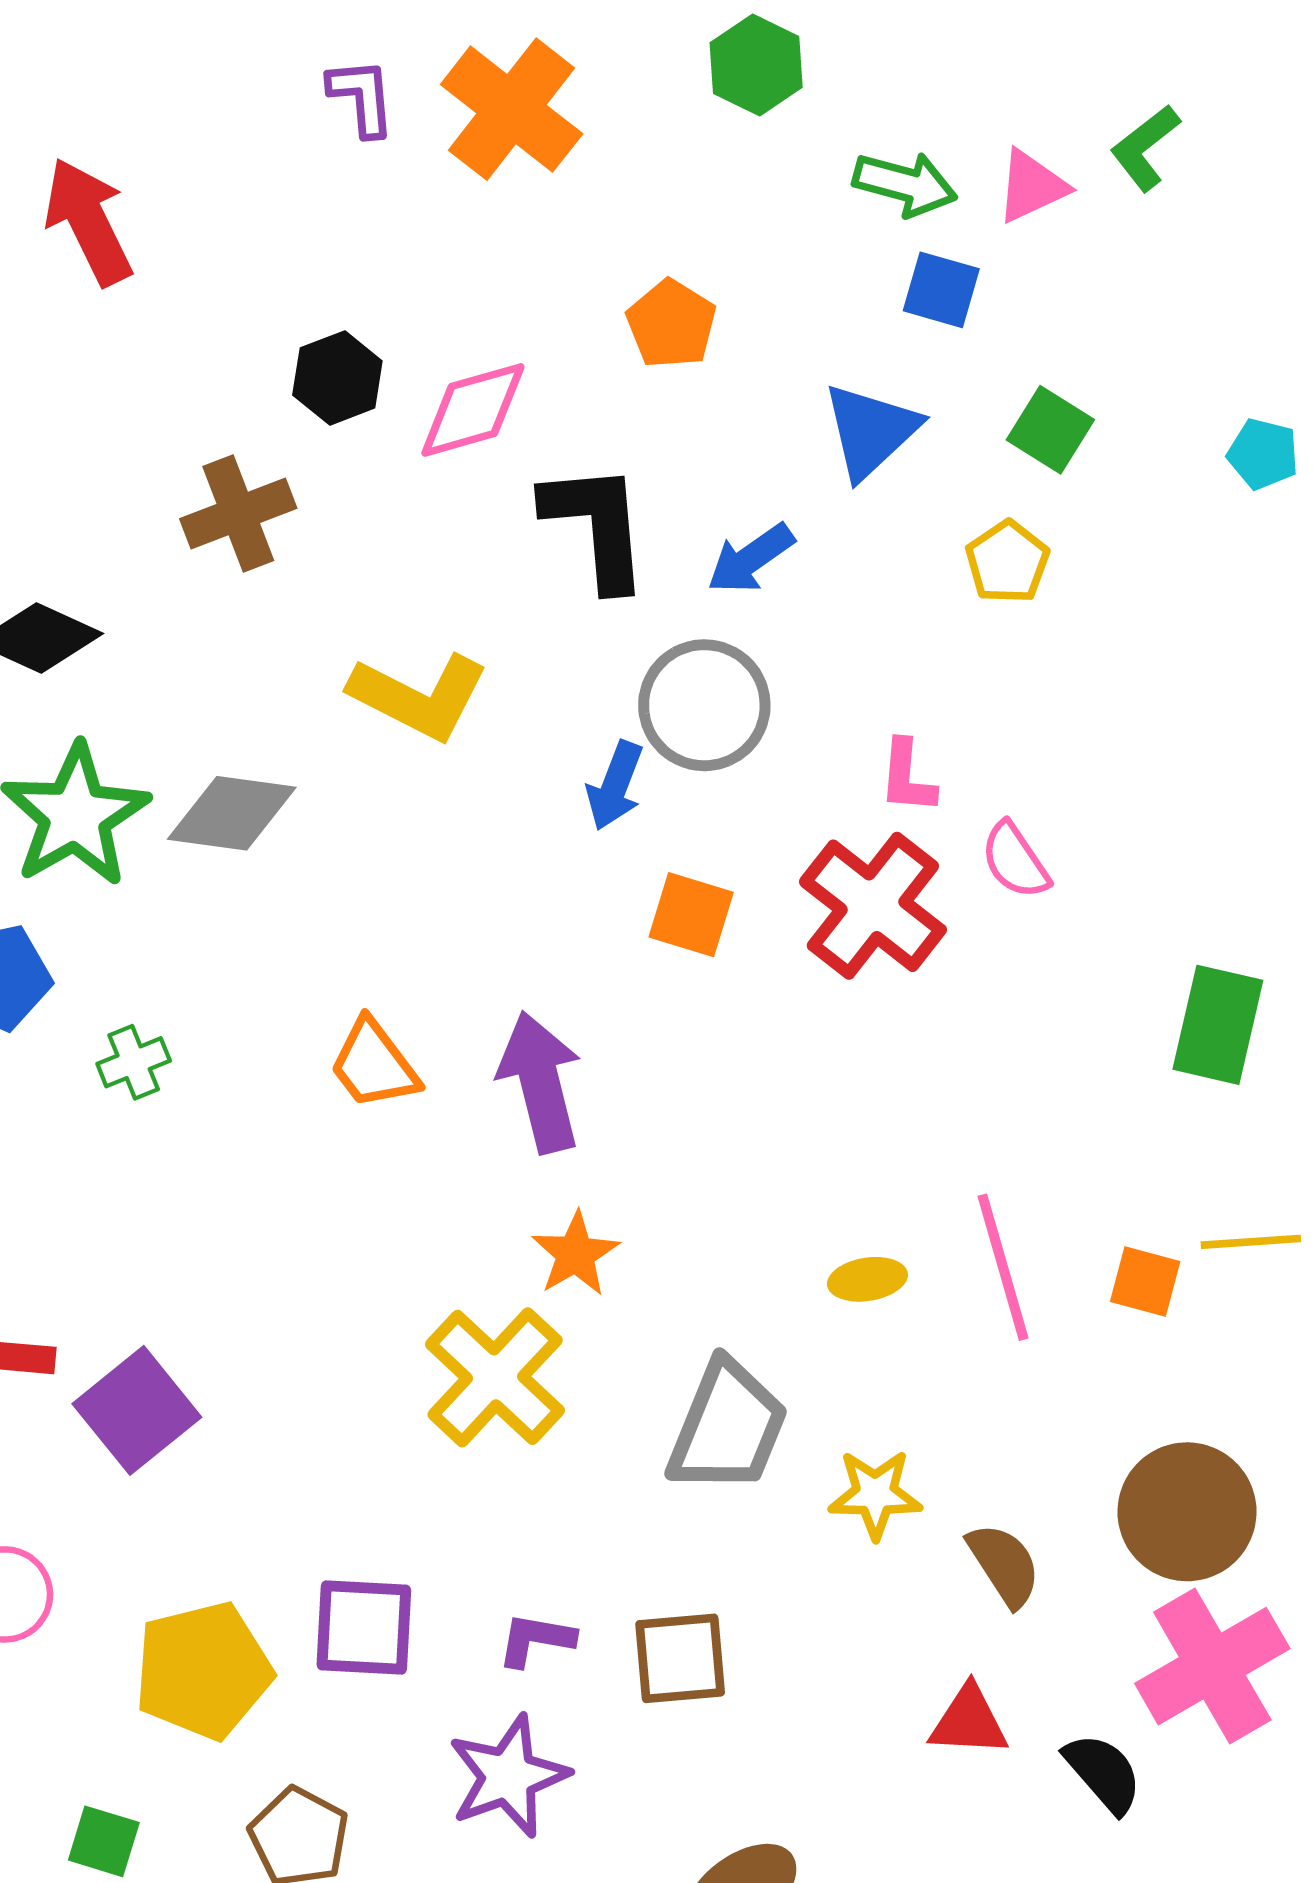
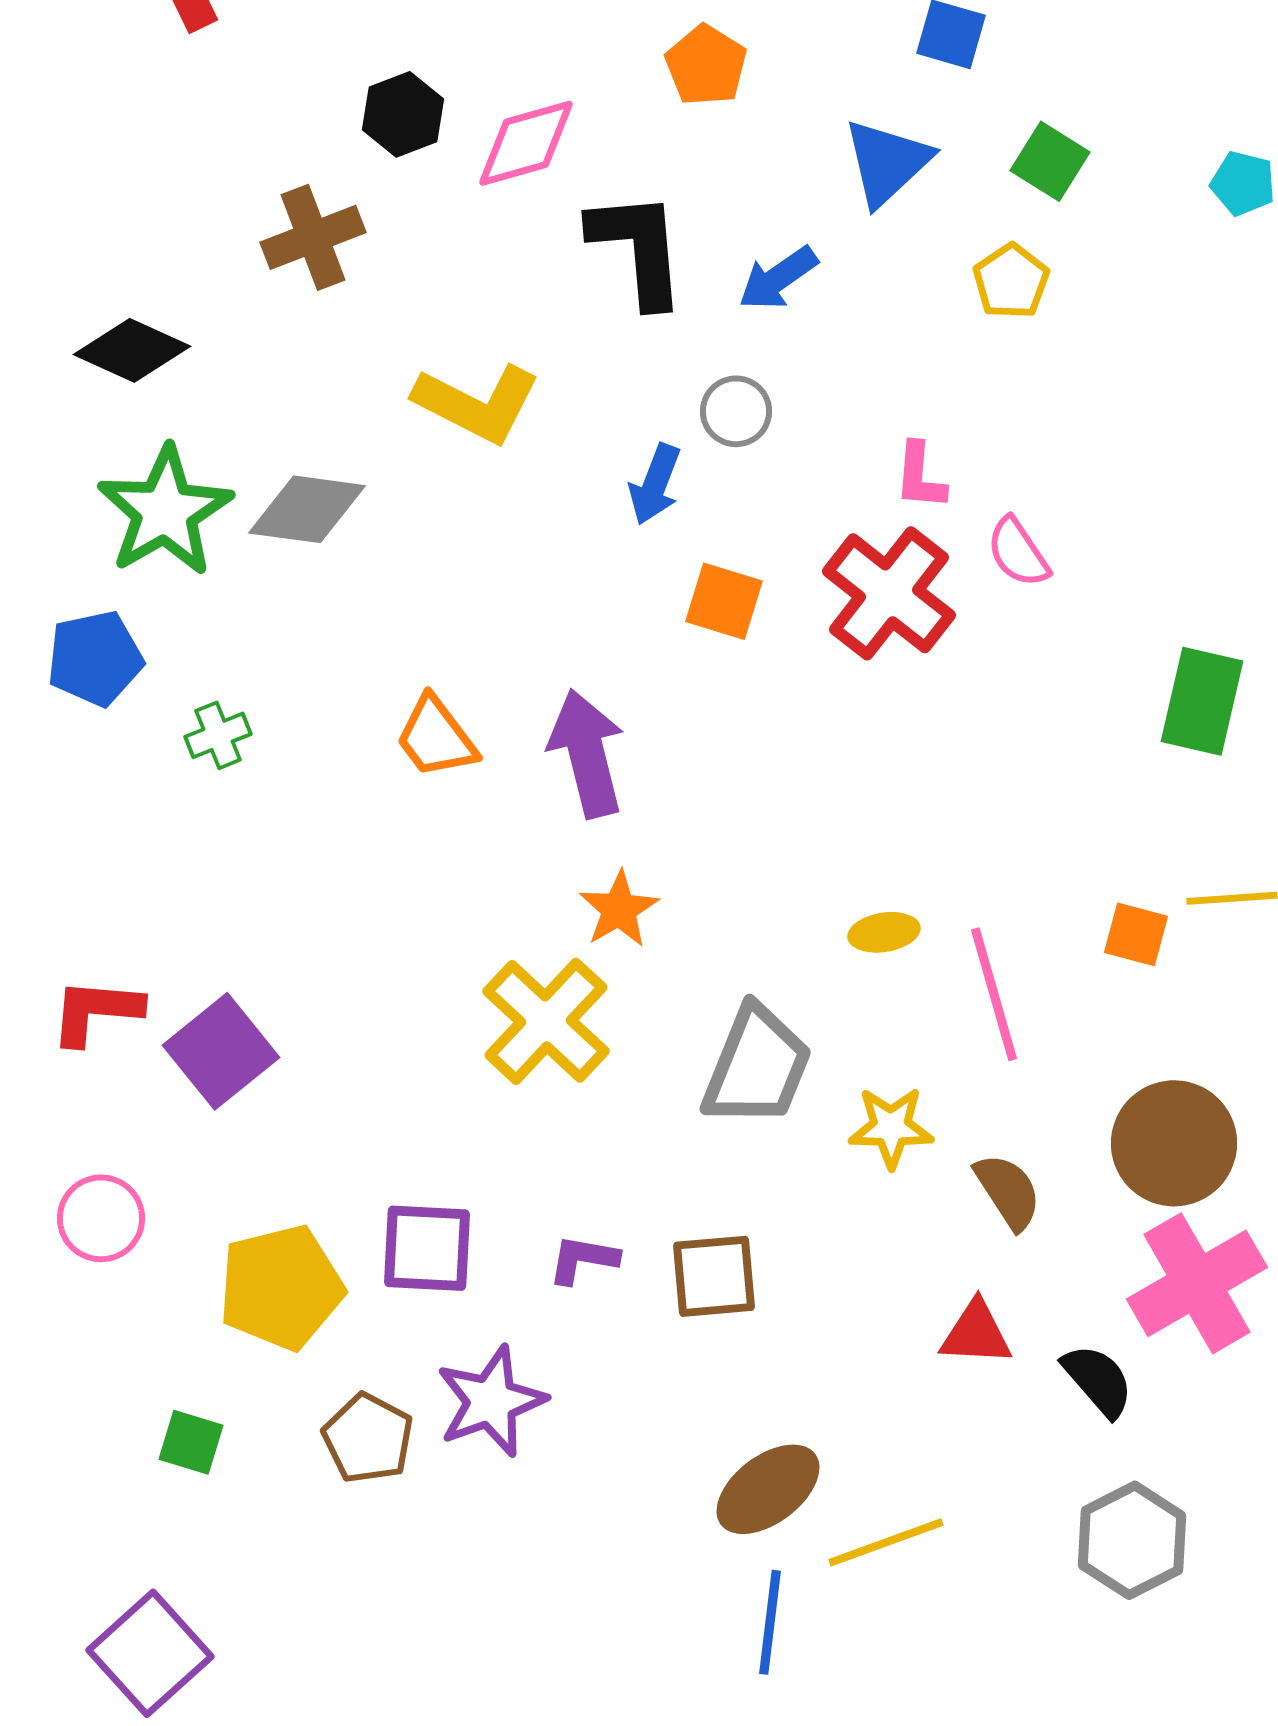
gray circle: (704, 705) -> (736, 411), size x0.6
pink line: (1003, 1267) -> (994, 994), moved
purple star: (508, 1776) -> (491, 1401), moved

